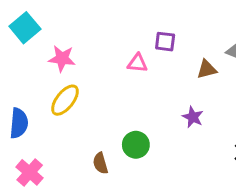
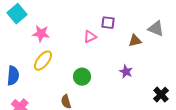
pink triangle: (137, 63) -> (90, 37), turned -32
green circle: (136, 145) -> (82, 77), moved

